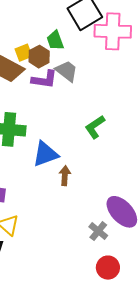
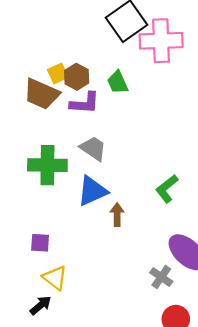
green trapezoid: (55, 40) -> (118, 82), moved
gray trapezoid: (67, 71) -> (93, 148), moved
green L-shape: (95, 127) -> (167, 189), moved

